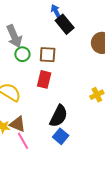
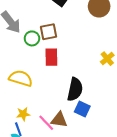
green circle: (22, 54) -> (32, 38), moved
brown triangle: (18, 124) -> (59, 120), moved

